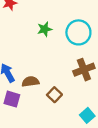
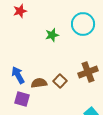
cyan circle: (78, 32) -> (83, 24), moved
brown square: (54, 95) -> (60, 81), moved

